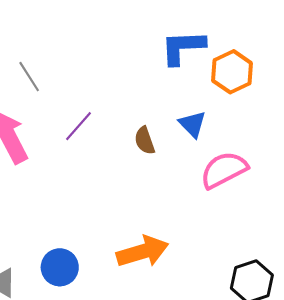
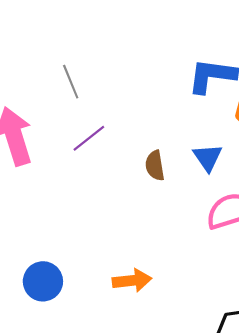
gray line: (29, 77) -> (71, 82), moved
orange arrow: (143, 252) -> (132, 281), size x0.7

